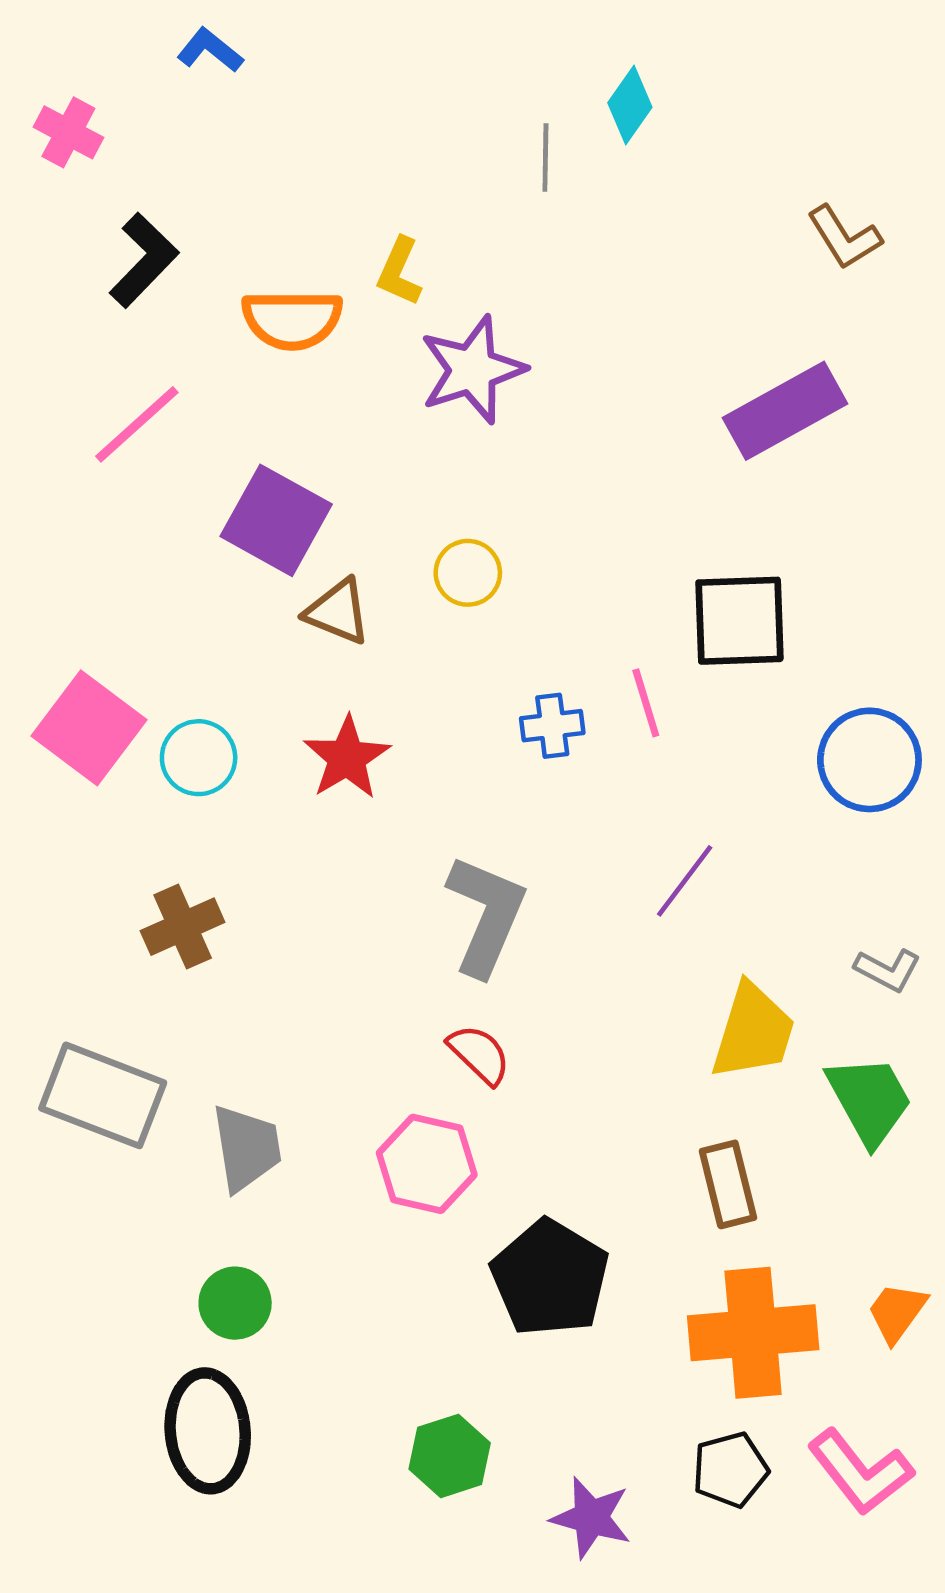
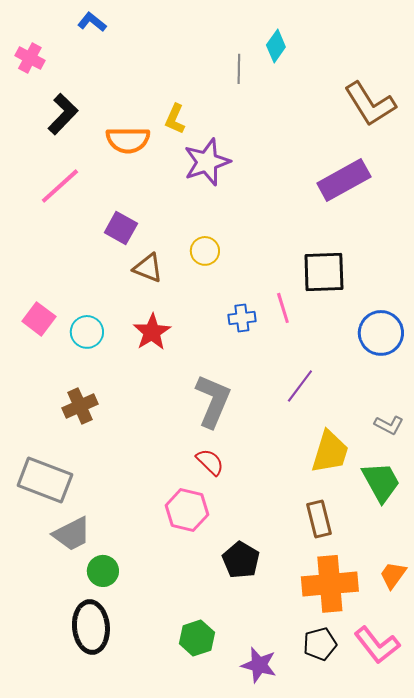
brown L-shape: (844, 237) -> (370, 104), size x1.6
purple square: (276, 520) -> (121, 228), size x0.7
pink square: (89, 728) -> (39, 319), size x0.7
gray trapezoid: (246, 1148) -> (72, 534), moved, turned 72
black pentagon: (550, 1278) -> (241, 560), size x0.7

